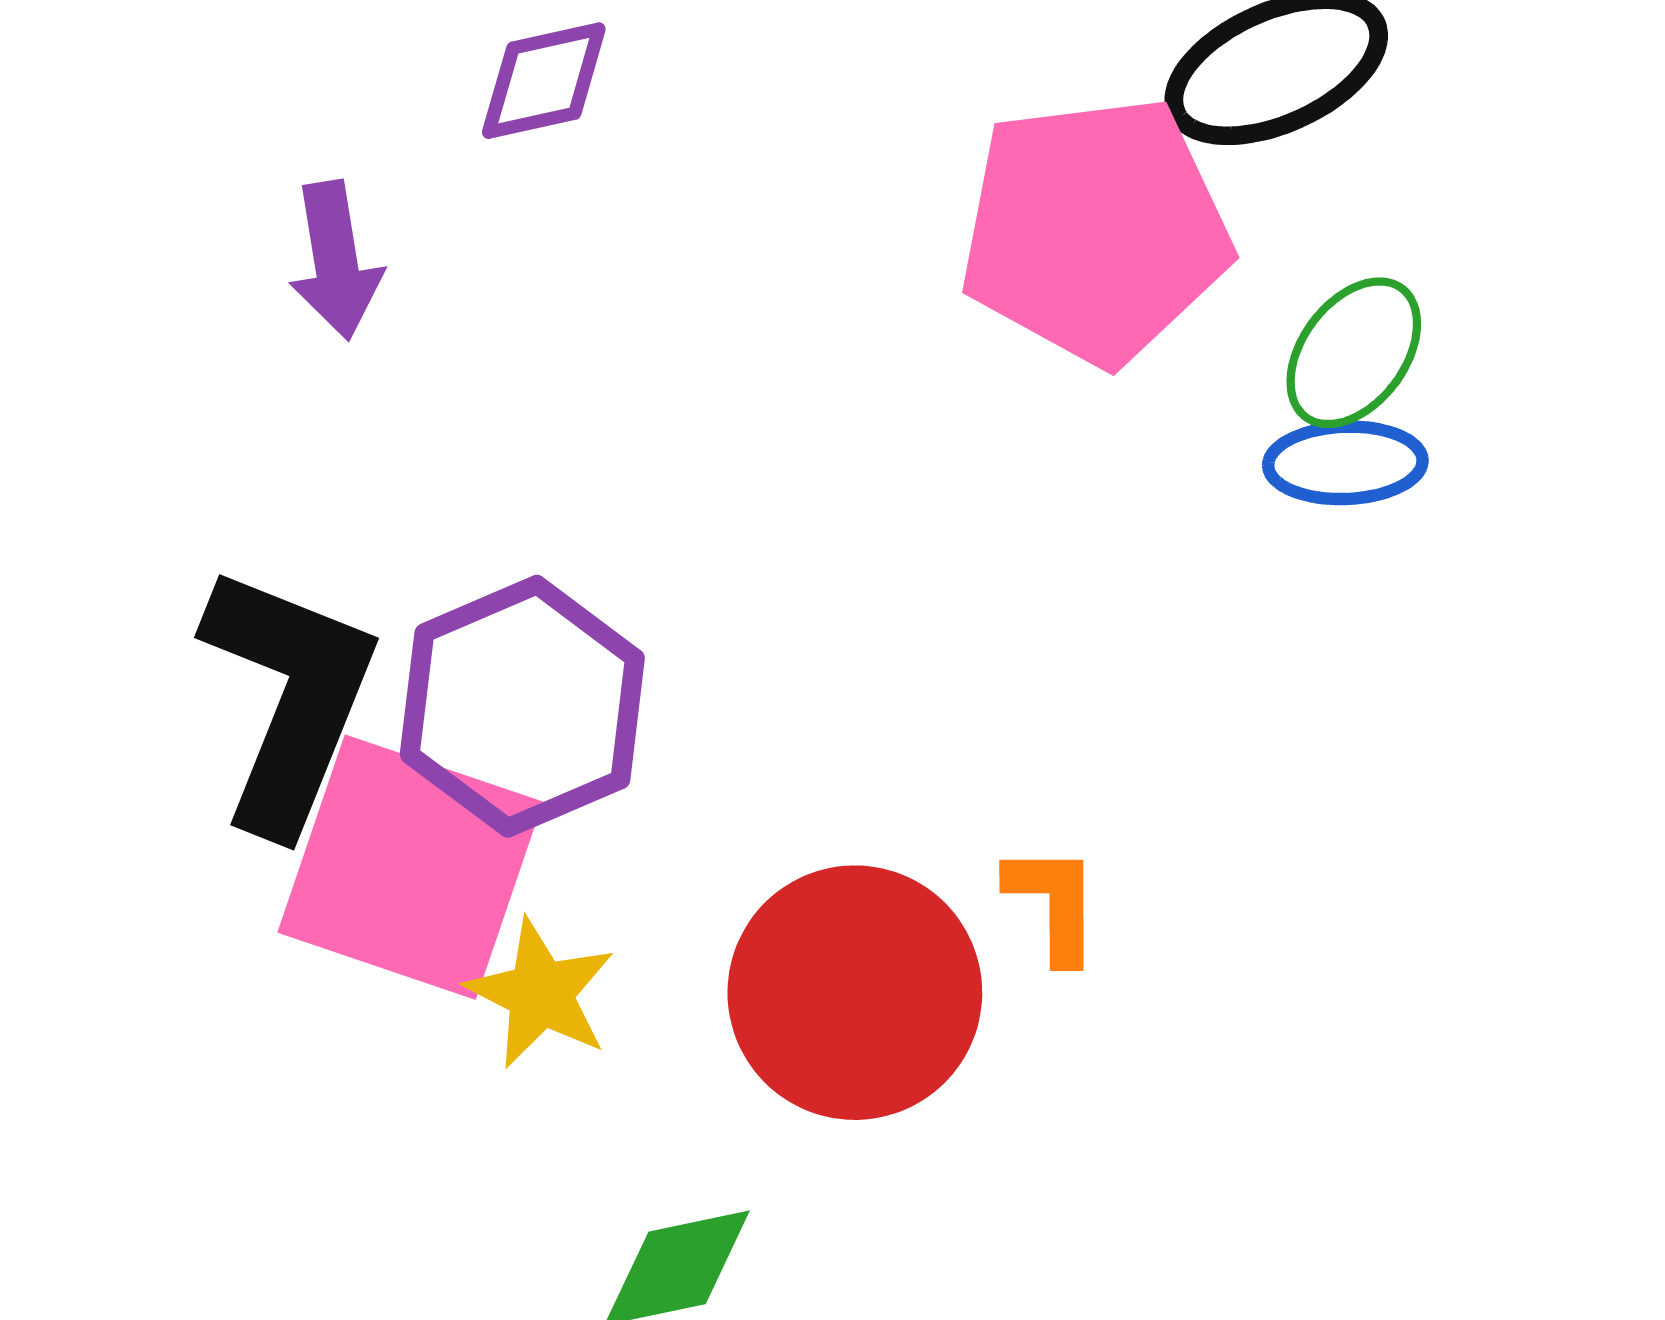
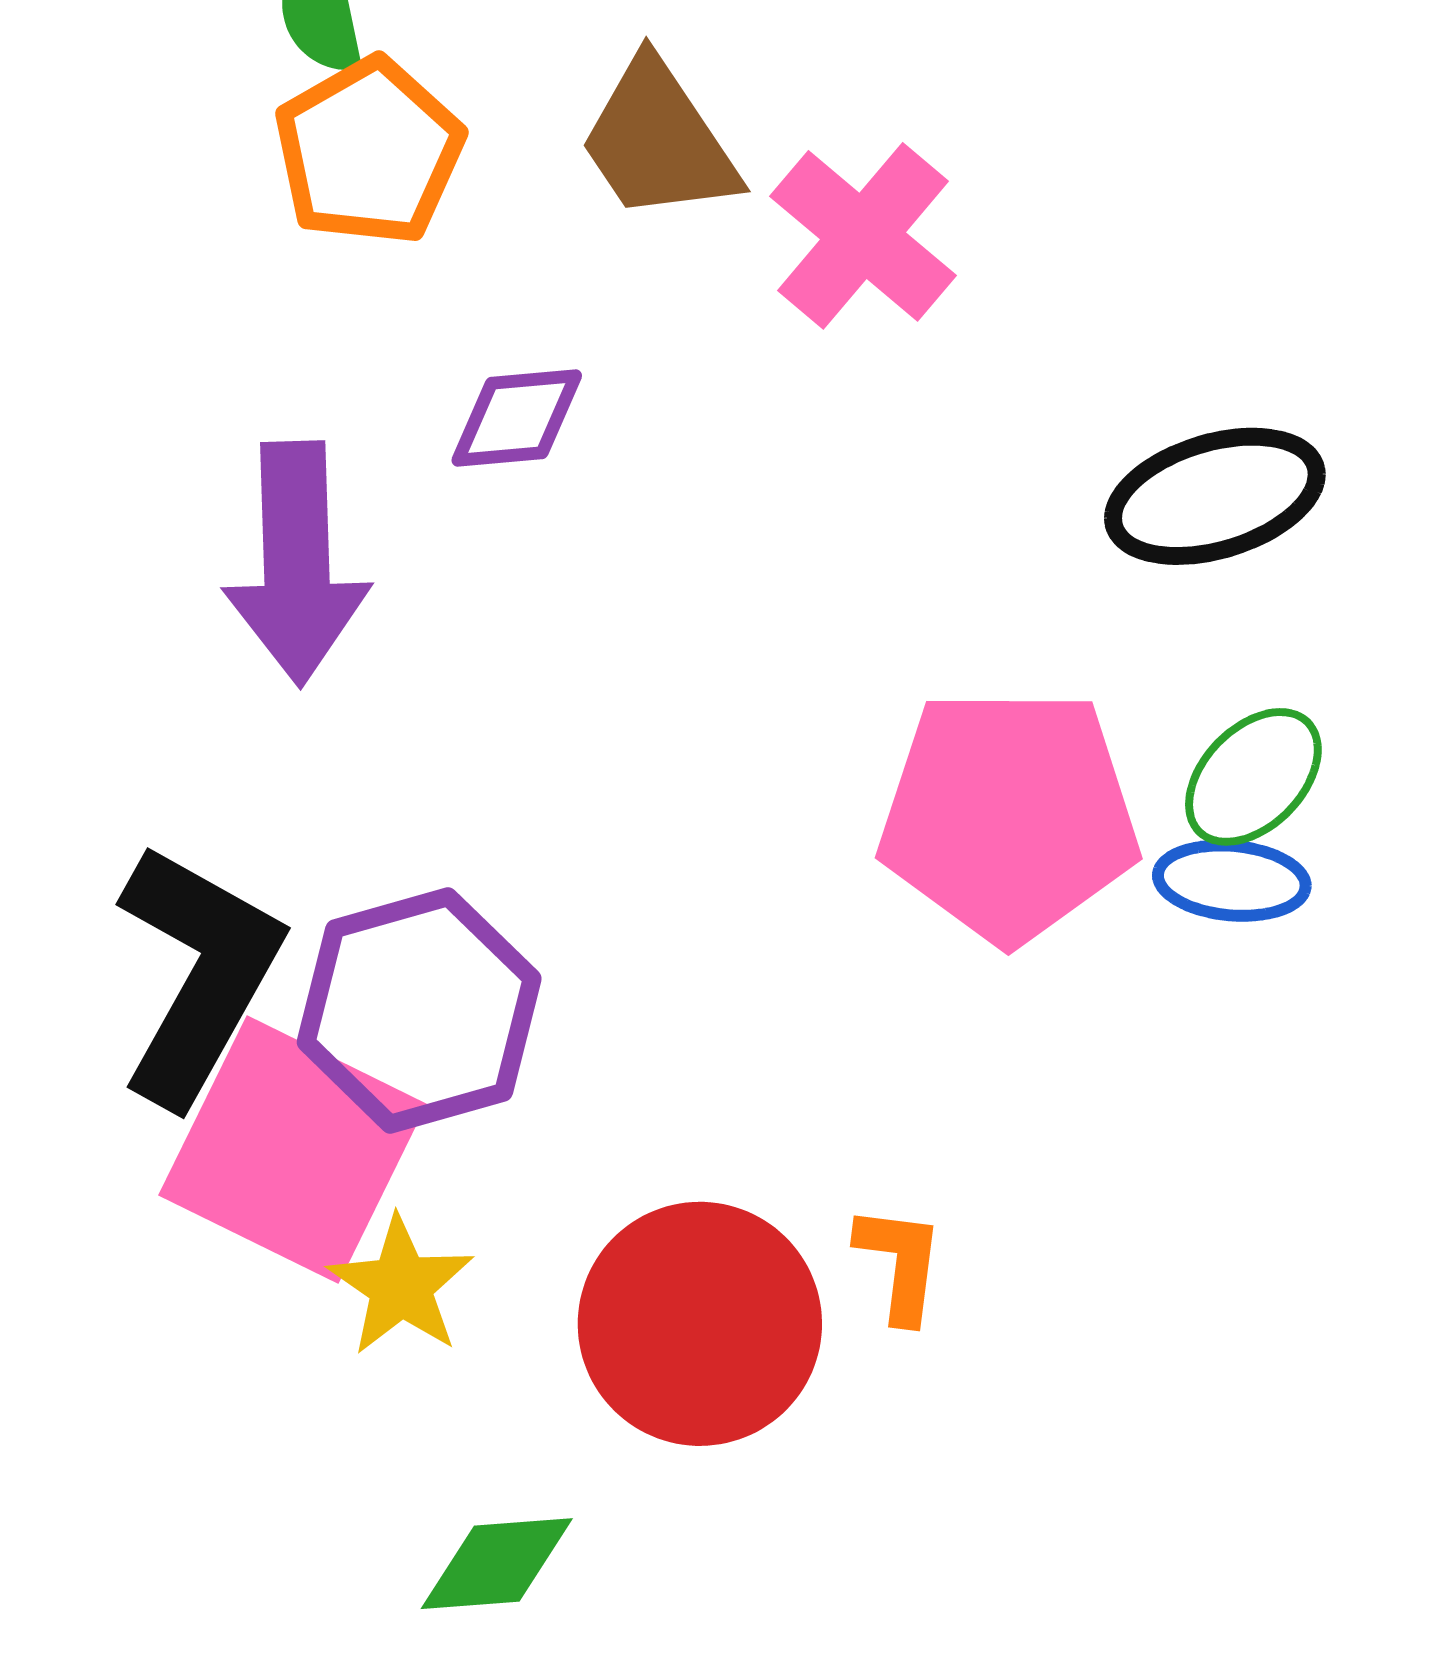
pink pentagon: (1095, 230) -> (1009, 815), moved
purple arrow: (336, 260) -> (296, 563), size x1.6

